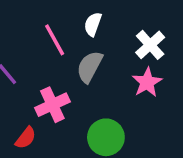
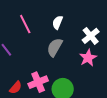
pink line: (55, 40) -> (25, 24), moved
pink cross: (52, 105) -> (38, 82), moved

